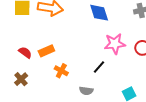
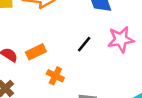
black line: (99, 67) -> (84, 44), moved

